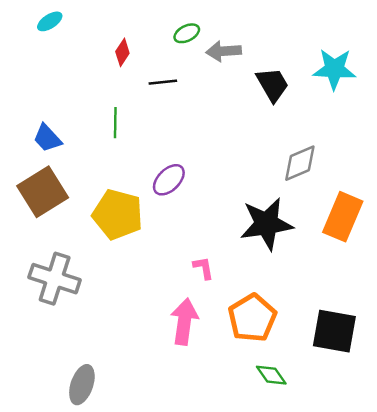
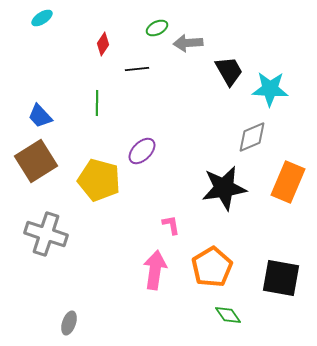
cyan star: (334, 69) -> (270, 89), moved
gray ellipse: (82, 385) -> (69, 323), size x0.7

